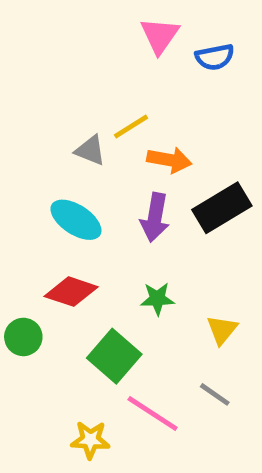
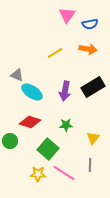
gray triangle: (90, 150) -> (17, 75), moved
orange arrow: (169, 160) -> (88, 49), moved
gray line: (215, 394) -> (90, 165), turned 56
yellow star: (90, 440) -> (38, 174), moved

